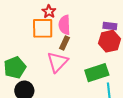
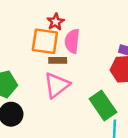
brown rectangle: (64, 43) -> (58, 60), moved, turned 56
green rectangle: (97, 73) -> (103, 106), turned 65

